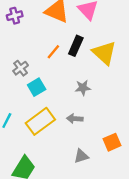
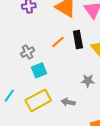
black rectangle: (76, 46) -> (78, 39), turned -42
gray star: (83, 88) -> (88, 81), moved

